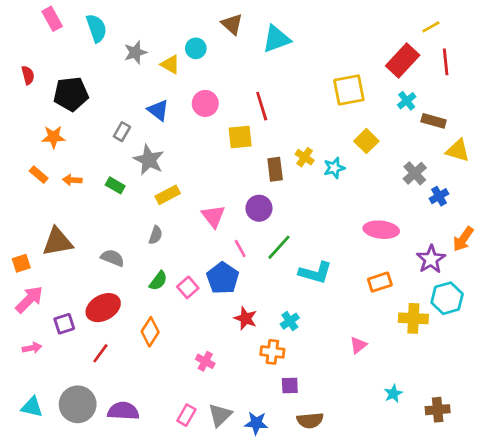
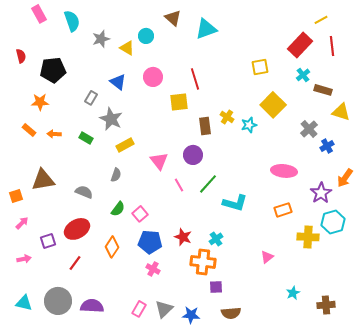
yellow square: (349, 90) -> (260, 67), size x0.7
yellow square: (366, 141) -> (273, 105), size x1.4
blue pentagon: (223, 278) -> (150, 242), moved, turned -30
pink arrow: (29, 300) -> (22, 223), size x0.6
orange cross: (272, 352) -> (203, 262), size x1.4

